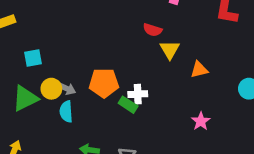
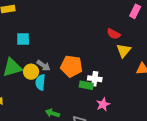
yellow circle: (51, 89) -> (31, 72), moved
green rectangle: (128, 105) -> (86, 85), turned -32
pink star: (201, 121) -> (103, 104), moved

